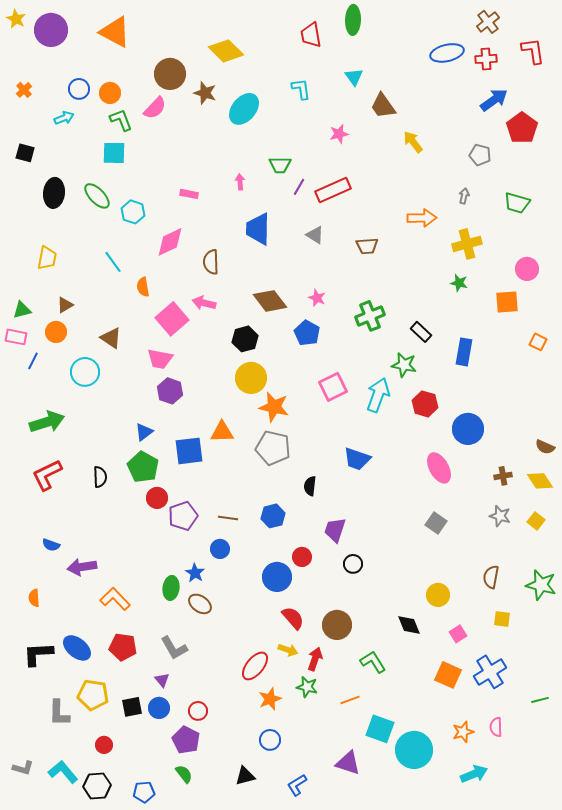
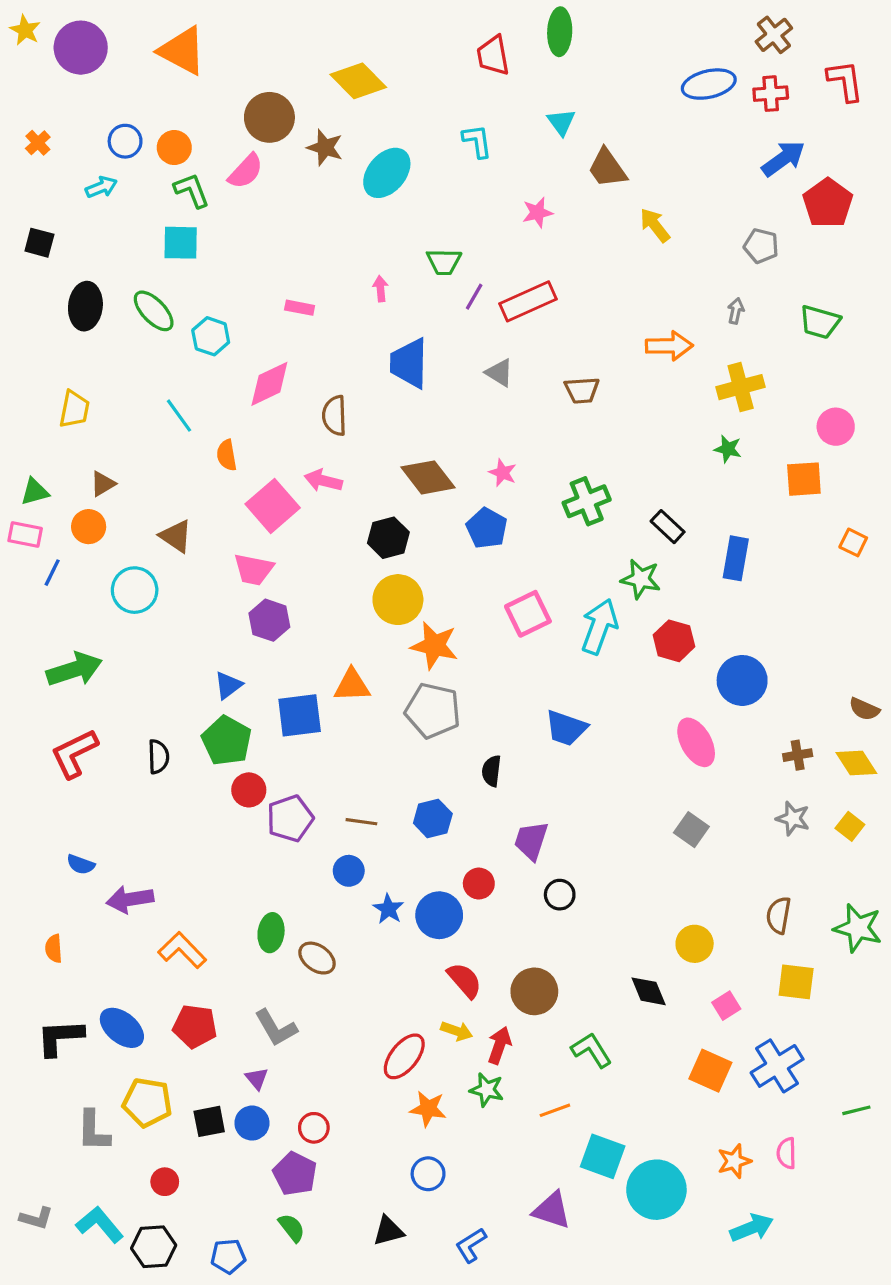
blue star: (195, 573) -> (388, 909), moved
yellow square: (502, 619) -> (796, 982), size x1.4
orange star: (270, 699) -> (428, 1109), turned 30

